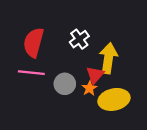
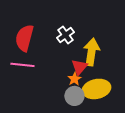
gray circle: (65, 84) -> (74, 96), moved

